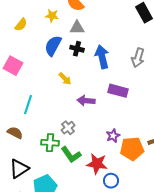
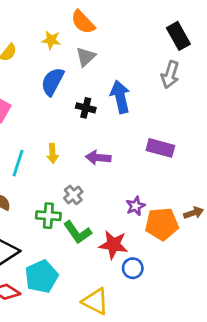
gray triangle: (77, 28) -> (86, 57), turned -42
black cross: (77, 49) -> (86, 108), moved
gray arrow: (138, 58) -> (170, 75), moved
yellow arrow: (65, 79) -> (53, 153), moved, turned 40
purple rectangle: (118, 91) -> (160, 148), moved

